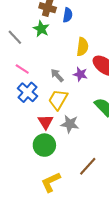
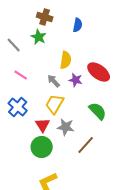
blue semicircle: (68, 15) -> (78, 25), moved
yellow semicircle: (82, 47) -> (66, 60), moved
blue cross: (27, 92) -> (18, 107), moved
brown line: (88, 166) -> (86, 145), moved

